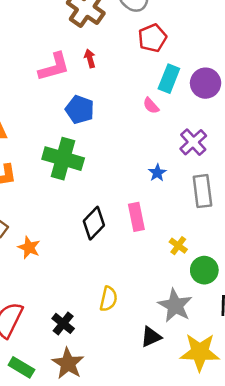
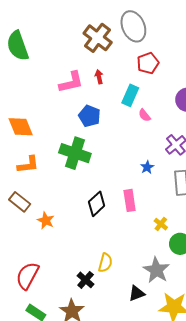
cyan rectangle: (169, 79) -> (130, 95), moved
black cross: (63, 323) -> (86, 280), moved

